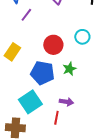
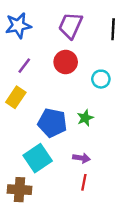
purple line: (26, 15) -> (24, 66), moved
red circle: (53, 45) -> (66, 62), moved
red line: (56, 118) -> (84, 182), moved

